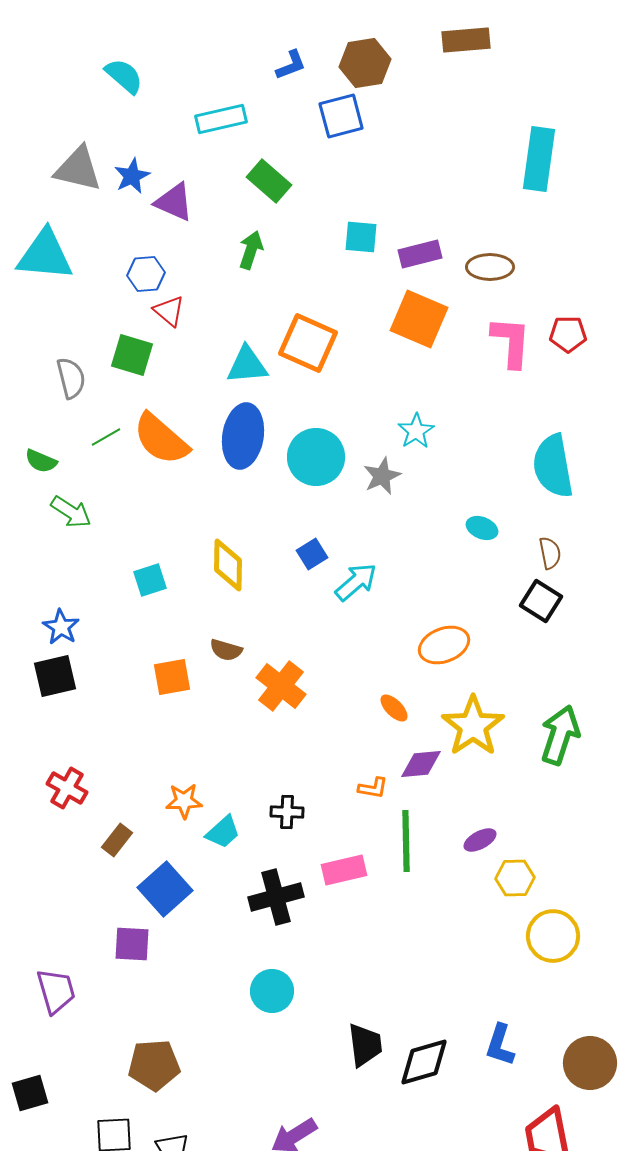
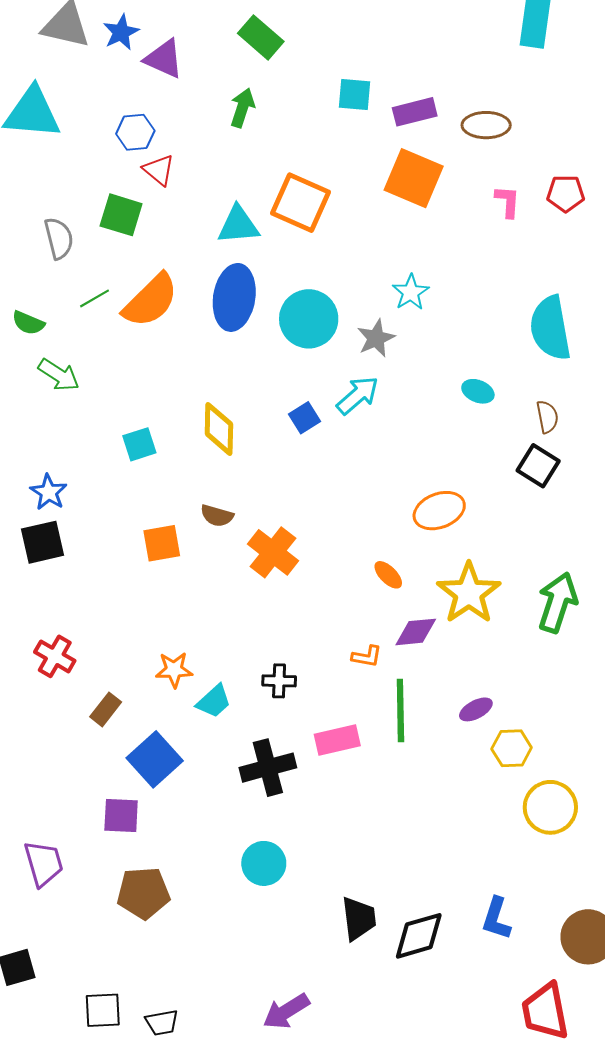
pink L-shape: (511, 342) -> (508, 202), size x0.6
orange semicircle: (161, 439) -> (151, 301), turned -86
cyan arrow: (356, 582) -> (358, 395), moved
brown pentagon: (154, 1065) -> (143, 893), moved

